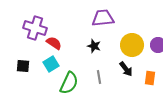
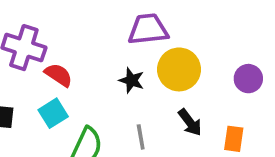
yellow circle: (132, 45) -> (179, 69), moved

